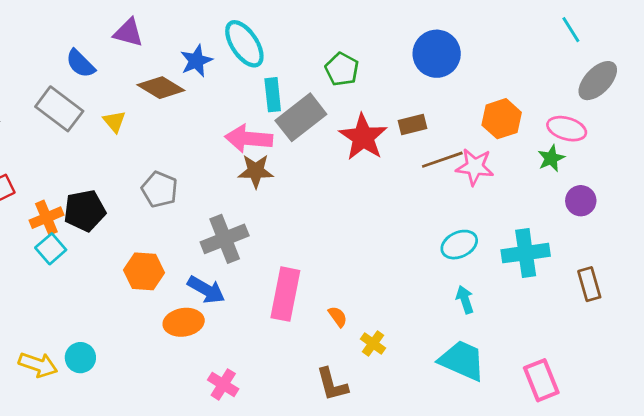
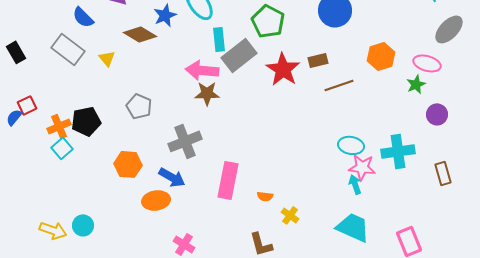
green pentagon: (342, 69) -> (268, 21), size x1.4
pink star: (475, 167) -> (362, 167), moved
cyan ellipse: (459, 245) -> (351, 145), turned 35
orange semicircle: (338, 317) -> (265, 196), turned 133

